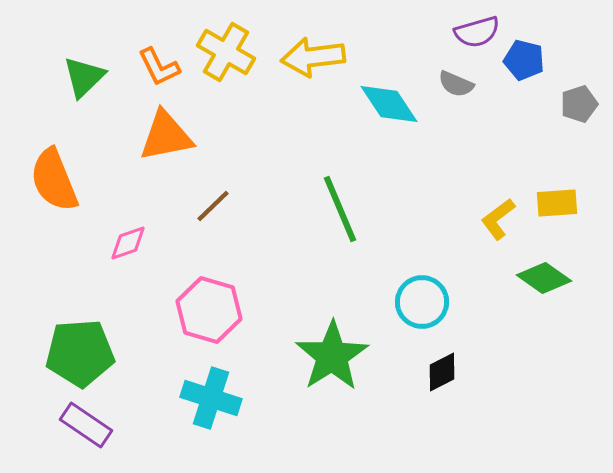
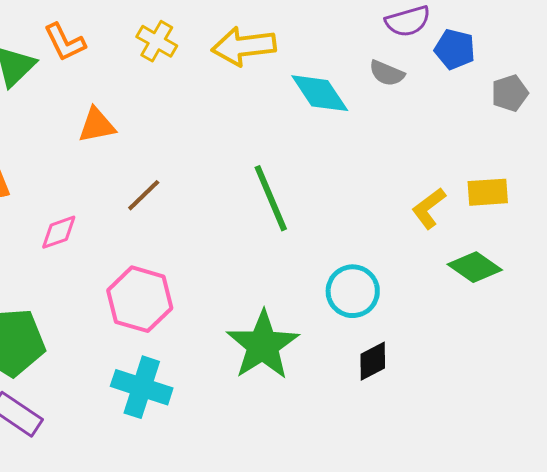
yellow cross: (226, 52) -> (157, 41), size x0.7
orange L-shape: (159, 67) -> (65, 42), moved
orange triangle: (166, 136) -> (97, 125), size x0.7

